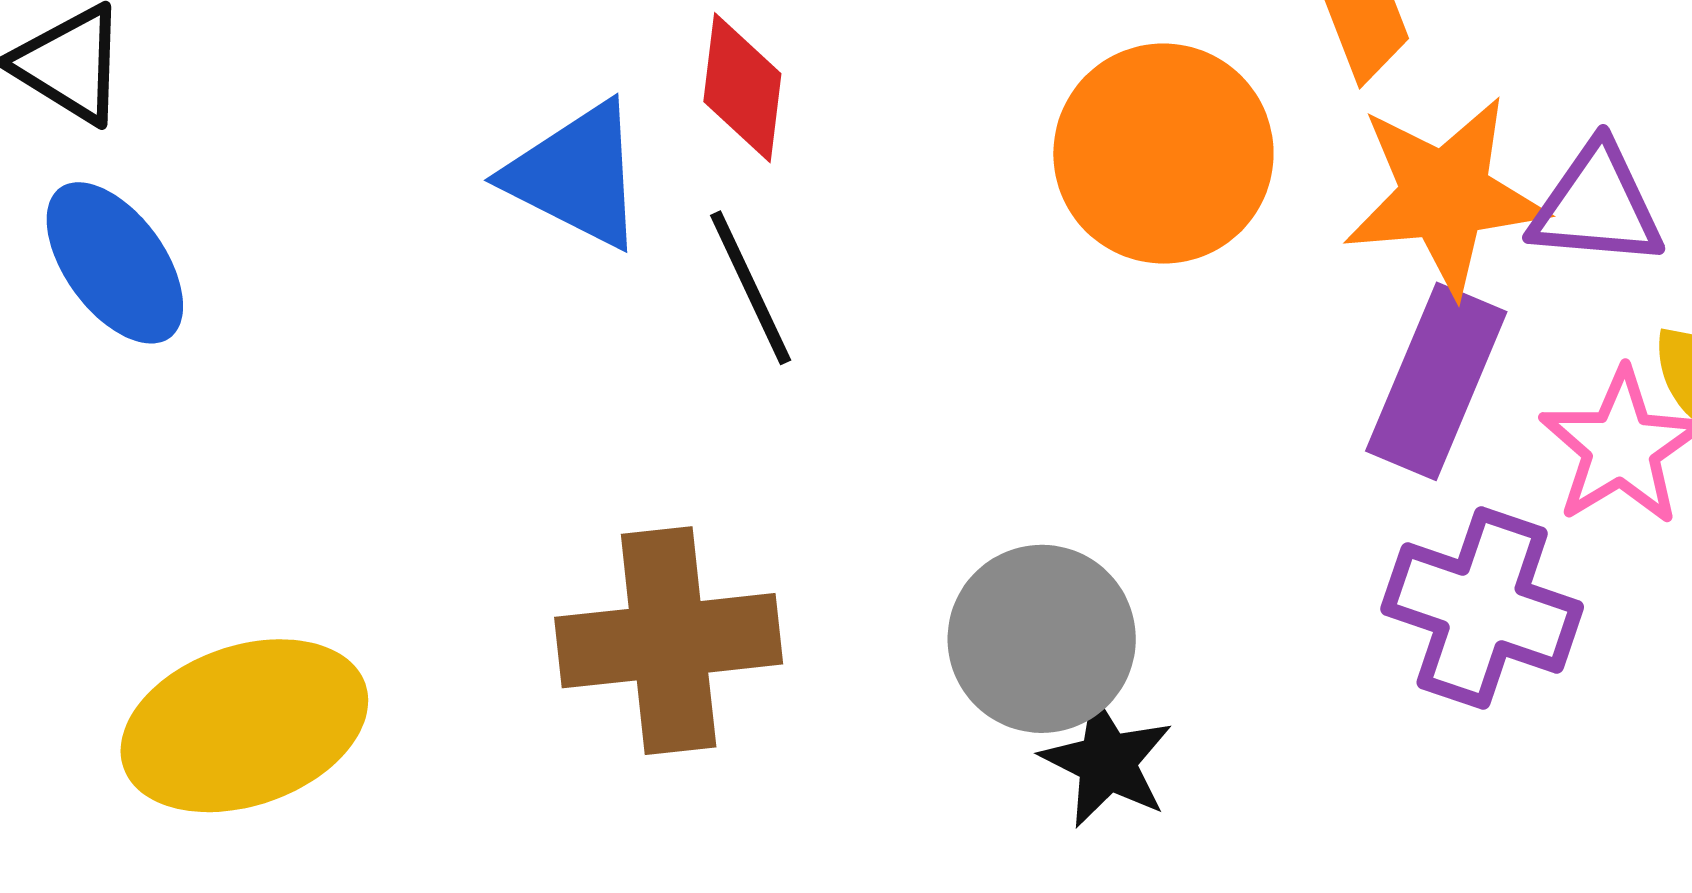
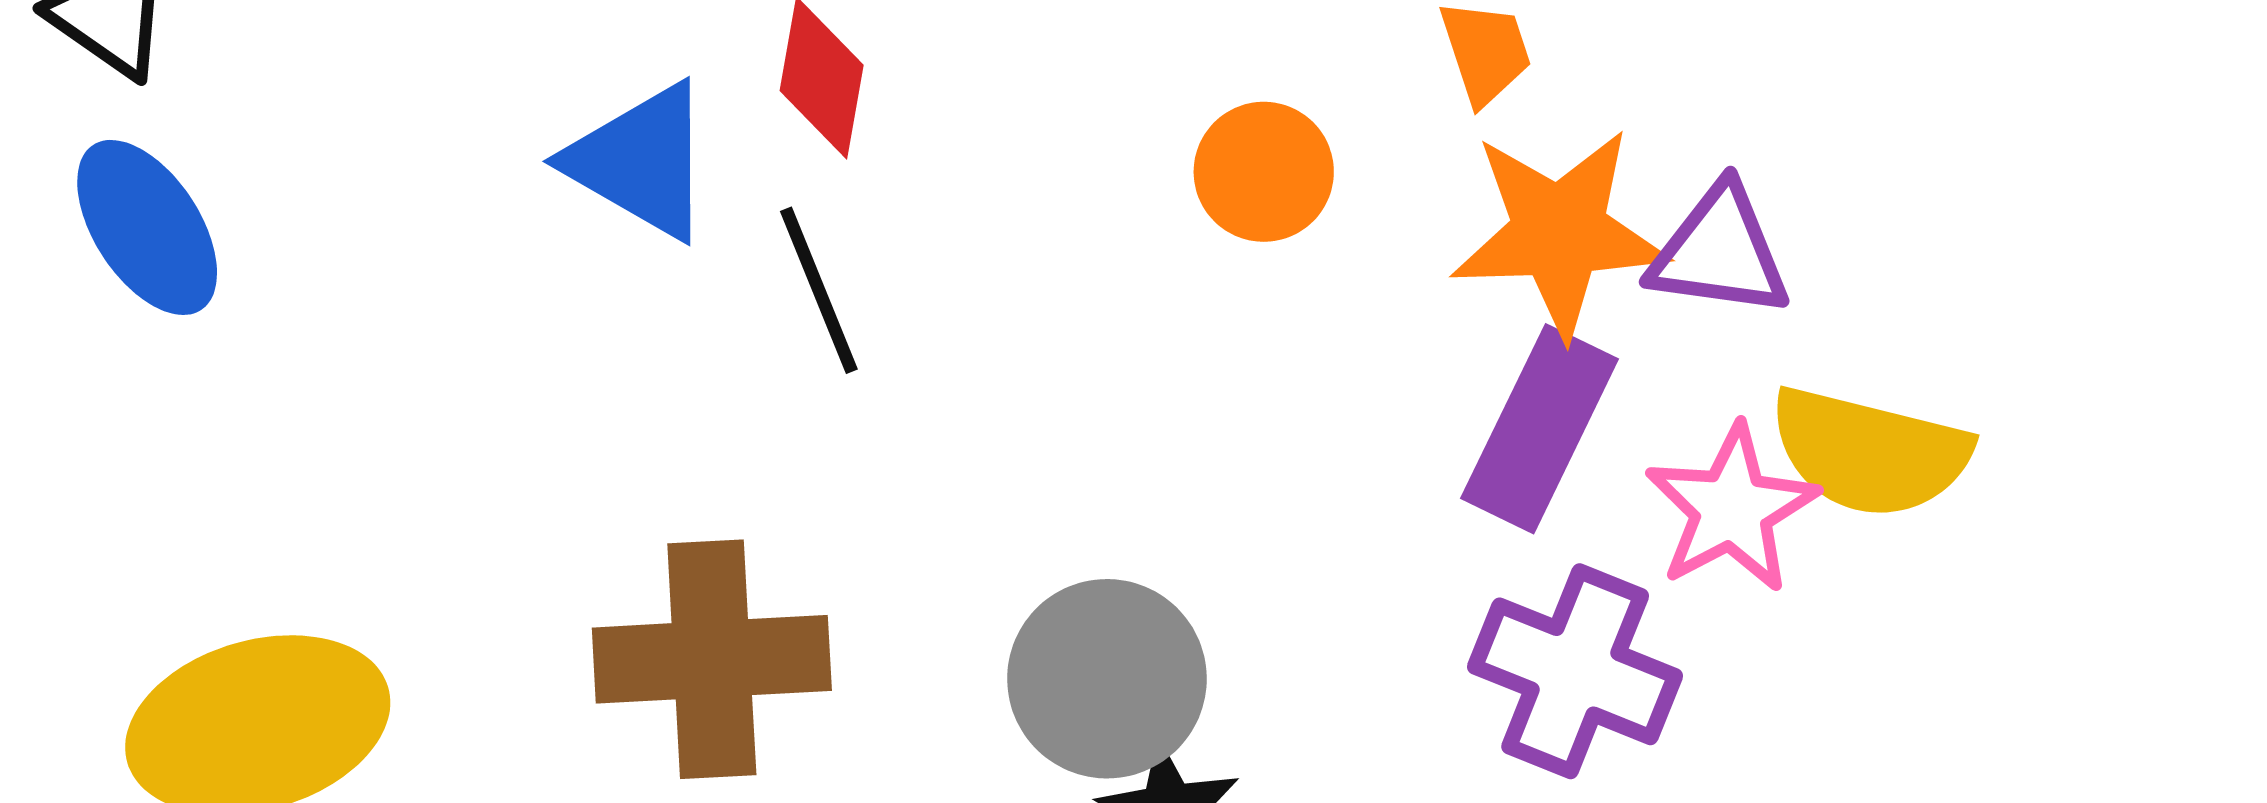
orange circle: (1163, 154) -> (1264, 172), size x0.6

